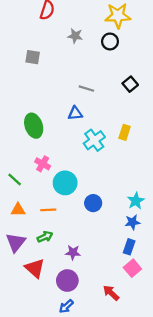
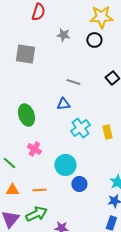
gray square: (33, 57) -> (25, 54), size x1.5
yellow rectangle: (125, 132) -> (107, 132), moved, turned -32
cyan circle: (65, 183) -> (65, 165), moved
green arrow: (45, 237) -> (36, 214), size x1.5

